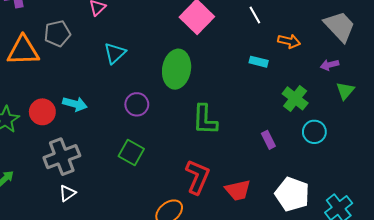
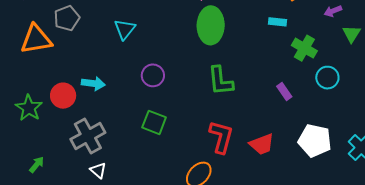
cyan rectangle: (259, 62) -> (278, 22), moved
green ellipse: (177, 69) -> (211, 25), moved
white triangle: (67, 193) -> (98, 170), turned -36

